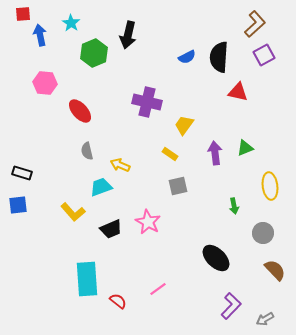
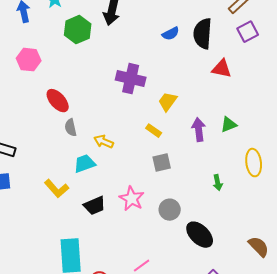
red ellipse: (80, 111) -> (58, 101), moved
gray circle: (263, 233) -> (170, 210), moved

